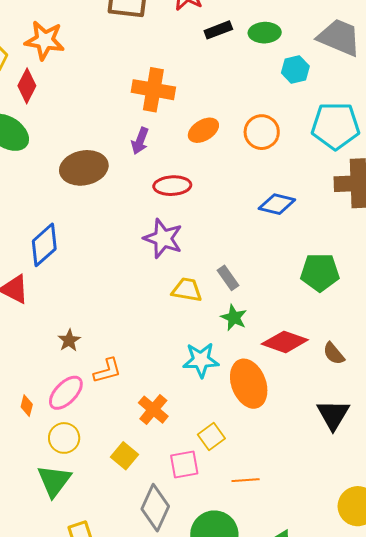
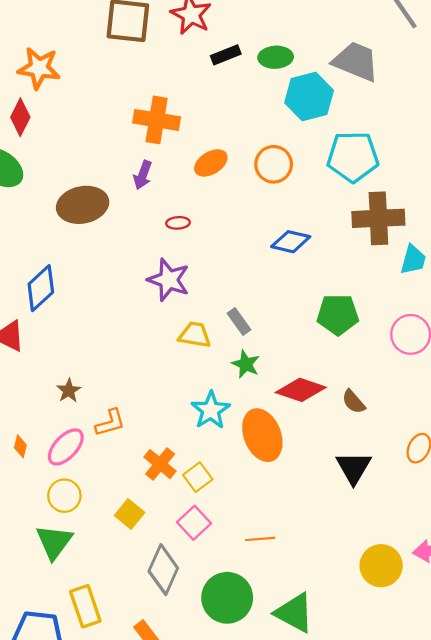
cyan hexagon: (295, 70) -> (309, 97), size x1.6
red ellipse: (172, 186) -> (178, 223), size x0.6
cyan star: (201, 360) -> (211, 410), turned -30
orange diamond: (27, 406) -> (20, 446), moved
yellow square: (211, 436) -> (198, 477), moved
pink square: (184, 464) -> (194, 523), turned -32

